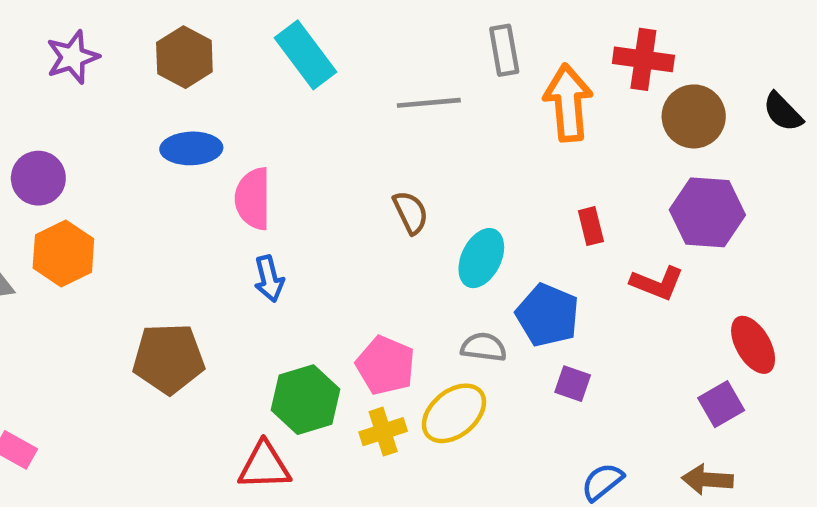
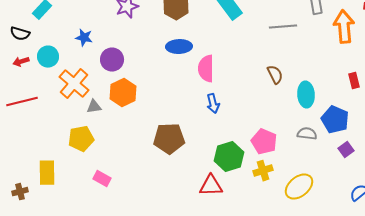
cyan ellipse: (481, 258) -> (306, 95), turned -30
purple square: (573, 384) -> (346, 150), turned 35
yellow ellipse: (454, 413) -> (299, 187), moved

